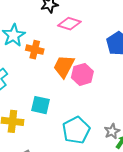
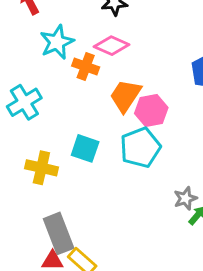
pink diamond: (69, 24) -> (112, 46), moved
cyan pentagon: (76, 130) -> (140, 147), moved

